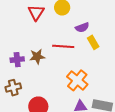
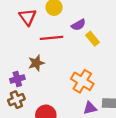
red line: (63, 46) -> (51, 38), moved
purple cross: (17, 60) -> (17, 79), moved

